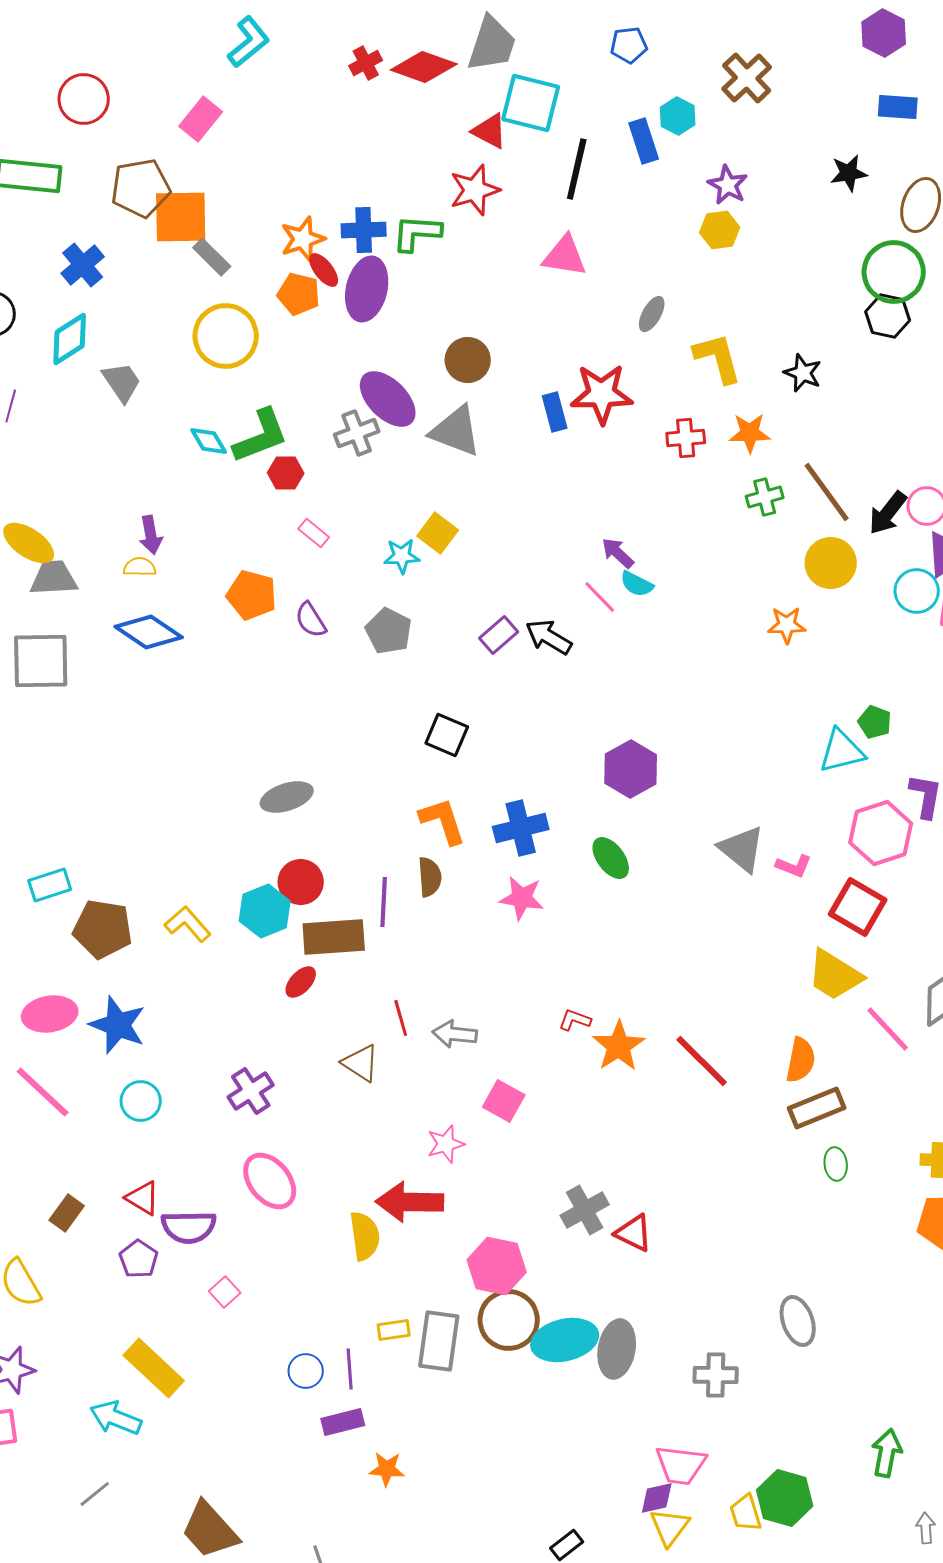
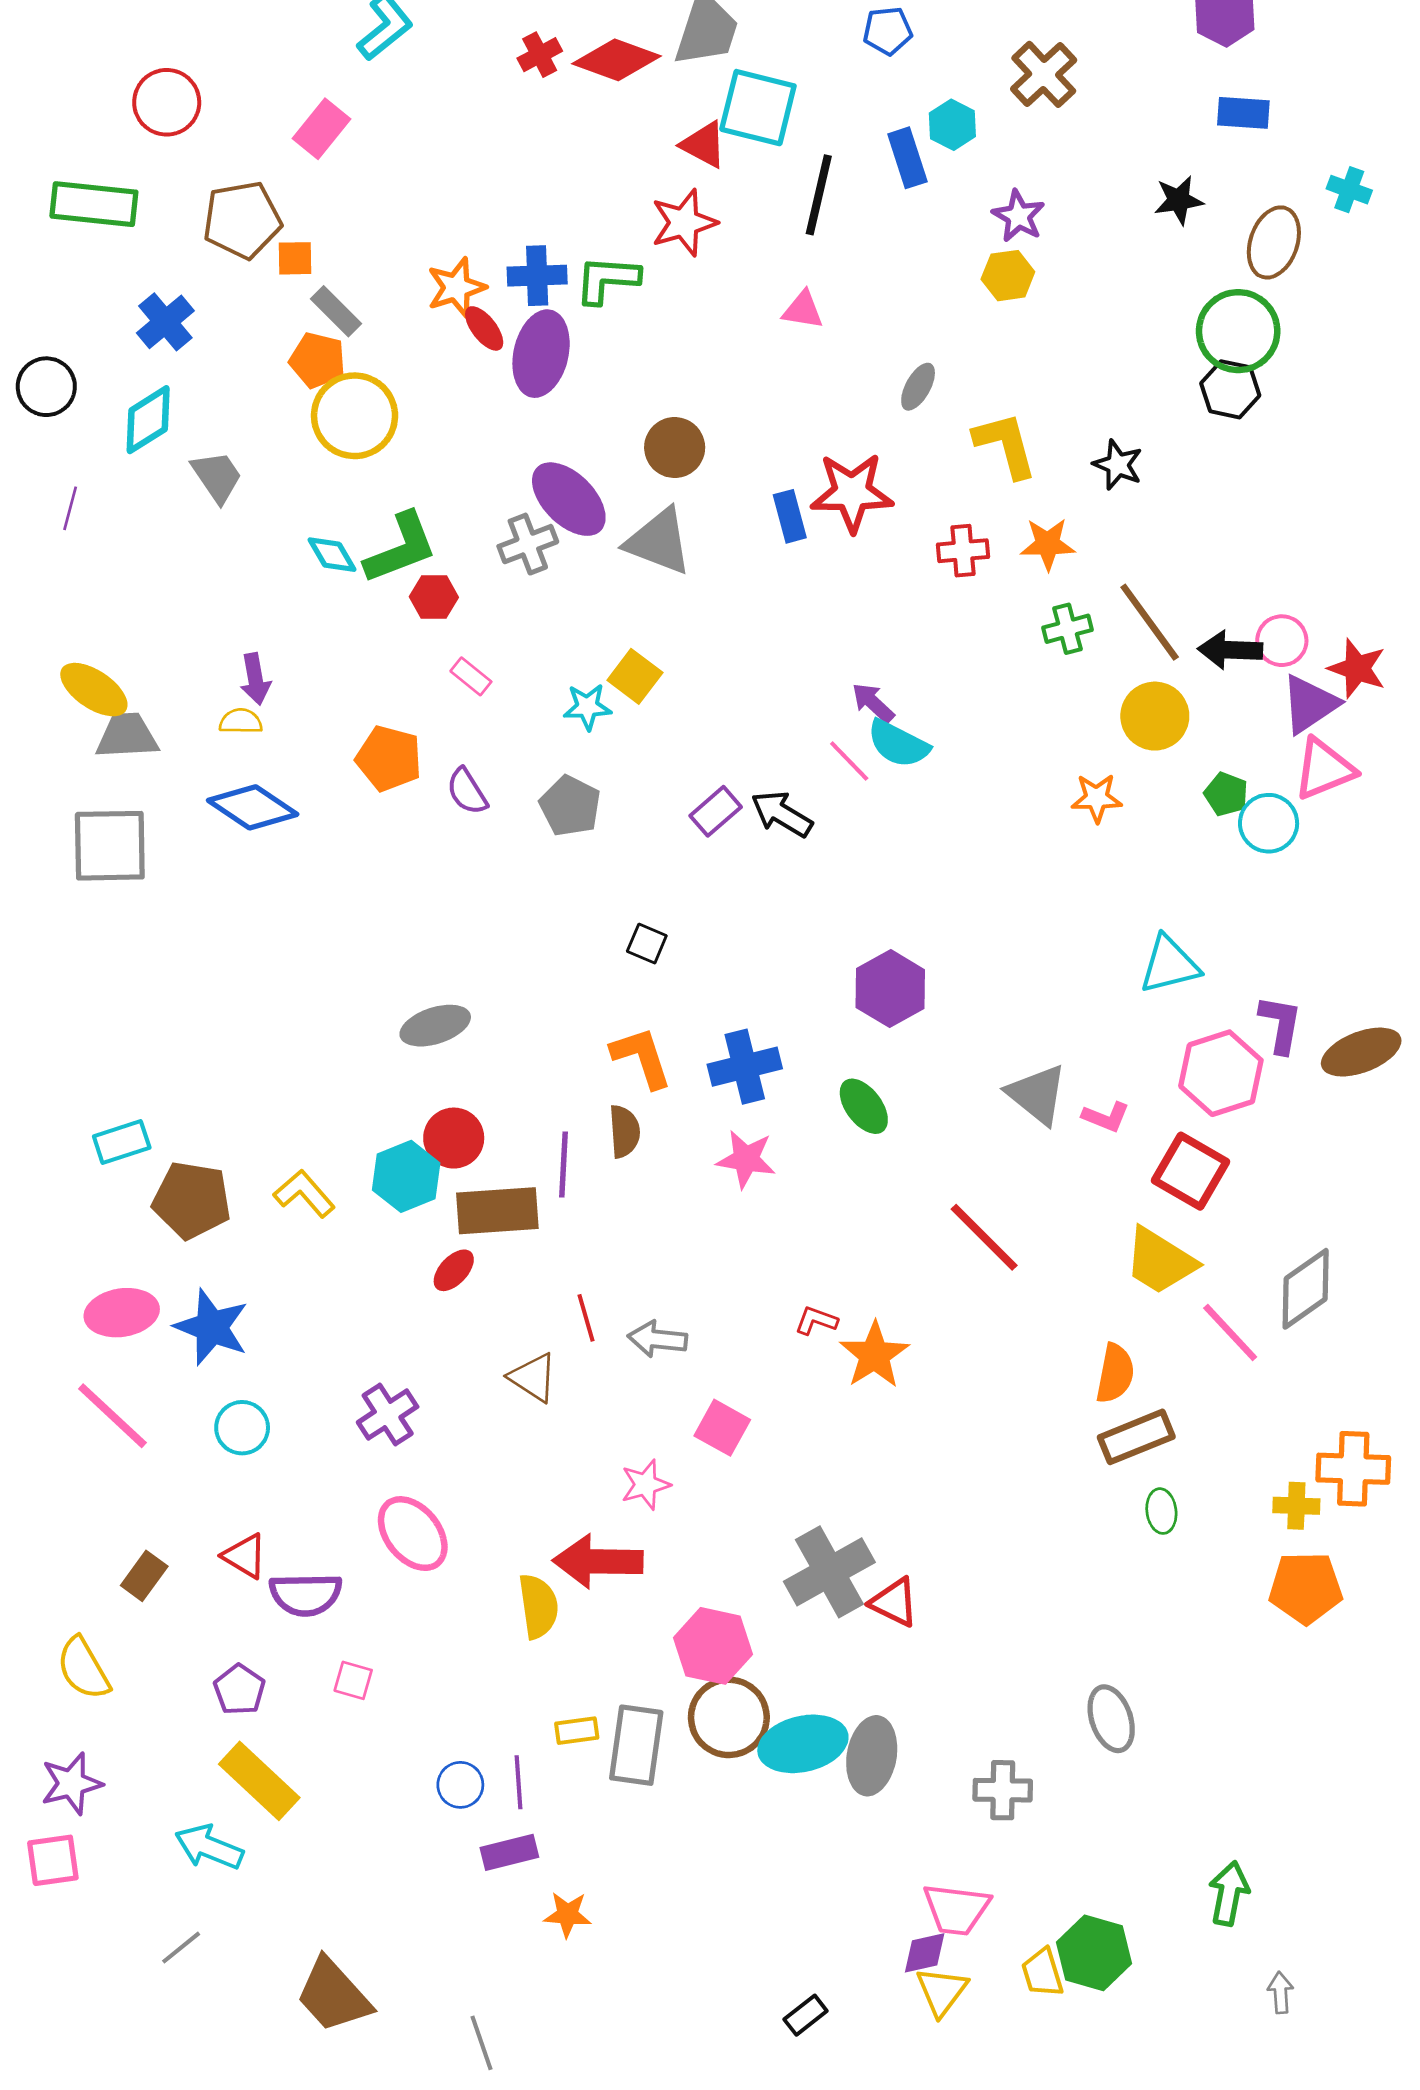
orange square: (181, 217) -> (295, 258), size x0.5
pink triangle: (565, 256) -> (803, 310), size x0.7
orange pentagon: (299, 294) -> (317, 360), moved
black arrow: (888, 513) -> (1230, 650), turned 54
cyan semicircle: (637, 584) -> (898, 744), size x1.4
cyan circle: (917, 591) -> (1269, 823), moved
green pentagon: (875, 722) -> (1226, 794), moved
black square: (447, 735) -> (647, 944), size x0.7
red line: (702, 1061) -> (984, 1237), moved
gray cross: (585, 1210) -> (829, 1572), size x1.4
purple pentagon: (139, 1259) -> (239, 1690), moved
pink square: (225, 1292) -> (353, 1680), turned -32

